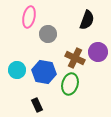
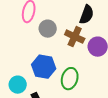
brown cross: (75, 58) -> (75, 37), moved
cyan circle: (17, 70) -> (18, 85), moved

